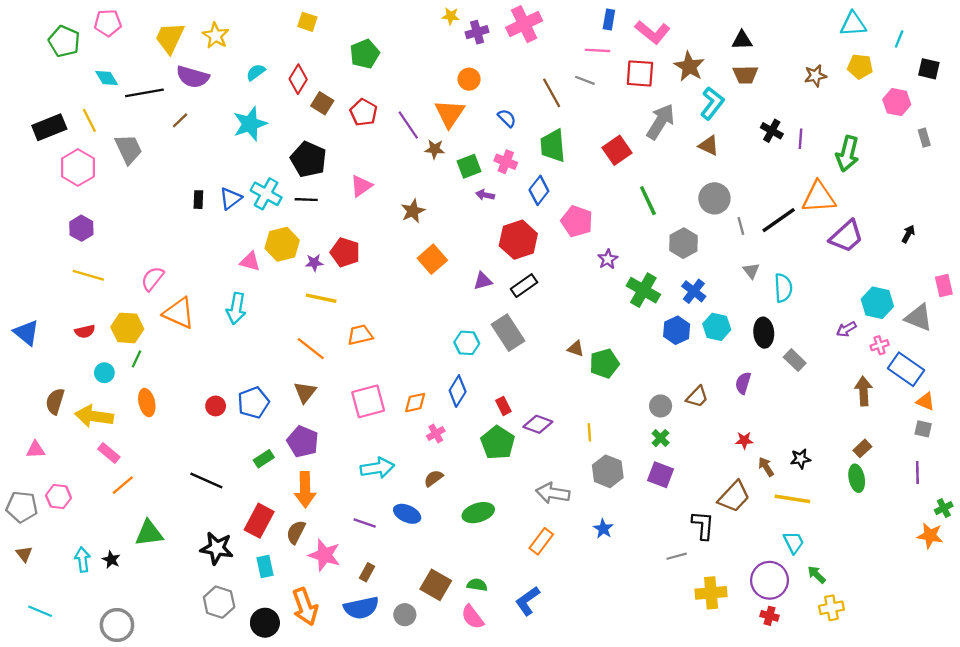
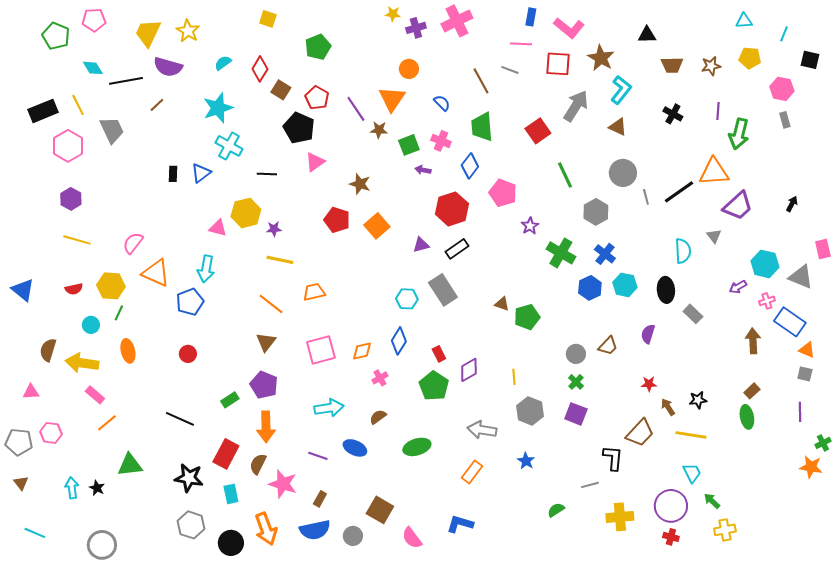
cyan triangle: (853, 24) -> (744, 21), size x0.7
brown trapezoid: (745, 75) -> (672, 65), moved
gray rectangle: (924, 138) -> (785, 120), moved
purple line: (800, 139) -> (718, 111), moved
black pentagon: (308, 159) -> (299, 128), moved
cyan cross: (266, 194) -> (229, 146), moved
brown star: (413, 211) -> (360, 184), turned -30
red pentagon: (345, 252) -> (337, 220), moved
gray triangle: (751, 271) -> (714, 236), moved
blue pentagon: (253, 403) -> (190, 302), moved
purple diamond: (538, 424) -> (469, 370), turned -50
green semicircle: (477, 585) -> (556, 510), moved, turned -42
blue L-shape: (528, 601) -> (460, 524), turned 52

